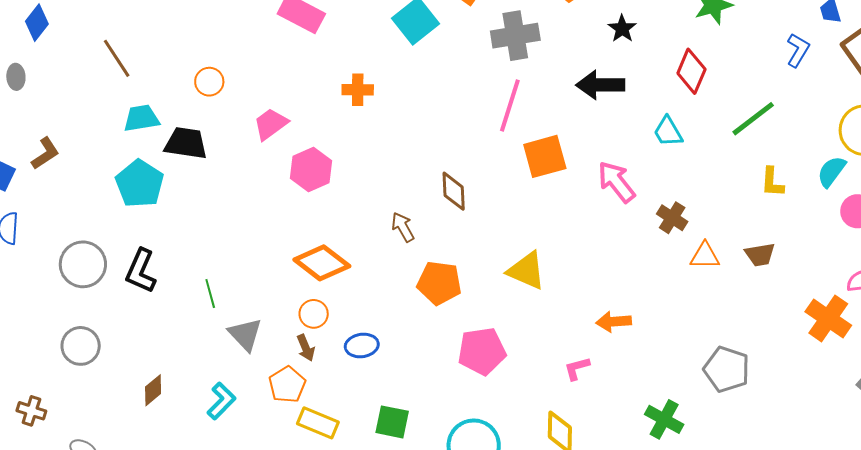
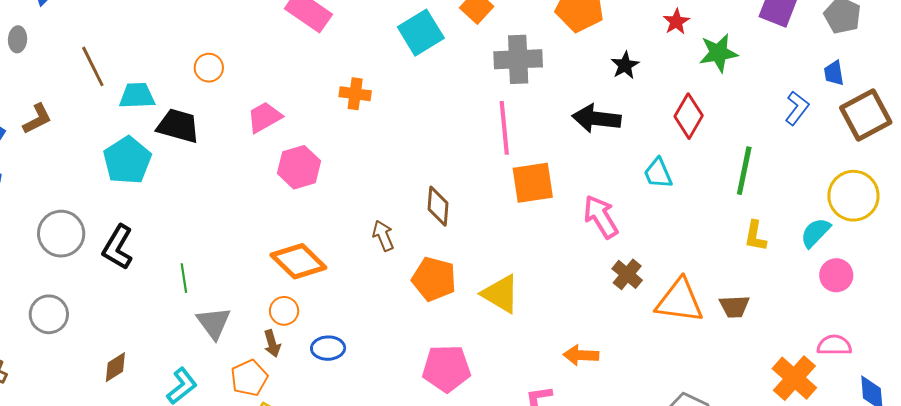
brown line: (117, 58) -> (93, 66), moved
pink line: (510, 105) -> (504, 128), turned -30
green line: (753, 119) -> (744, 171), turned -48
brown cross: (672, 218) -> (627, 274), moved
orange triangle: (705, 256) -> (679, 301), size x1.6
orange pentagon: (439, 283) -> (434, 279), moved

